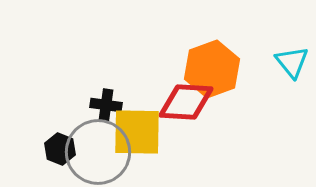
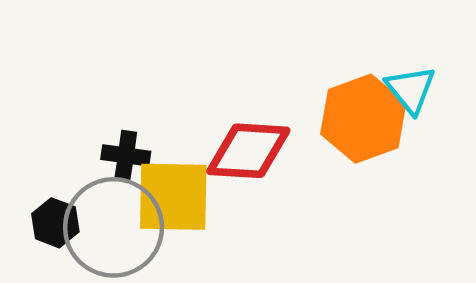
orange hexagon: (212, 69) -> (363, 119), moved

